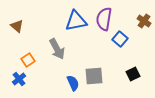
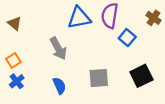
orange square: (28, 60) -> (13, 61), moved
black square: (133, 74) -> (141, 76), size x1.5
blue semicircle: (73, 83) -> (59, 86), moved

